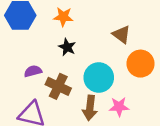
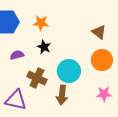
brown triangle: (122, 34) -> (99, 32), moved
purple semicircle: (33, 71) -> (17, 55), moved
pink star: (119, 107) -> (104, 94), moved

